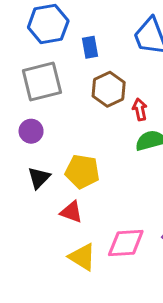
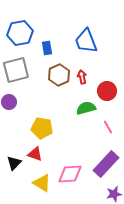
red arrow: (140, 109) -> (82, 77), moved
black triangle: (39, 178) -> (14, 163), moved

